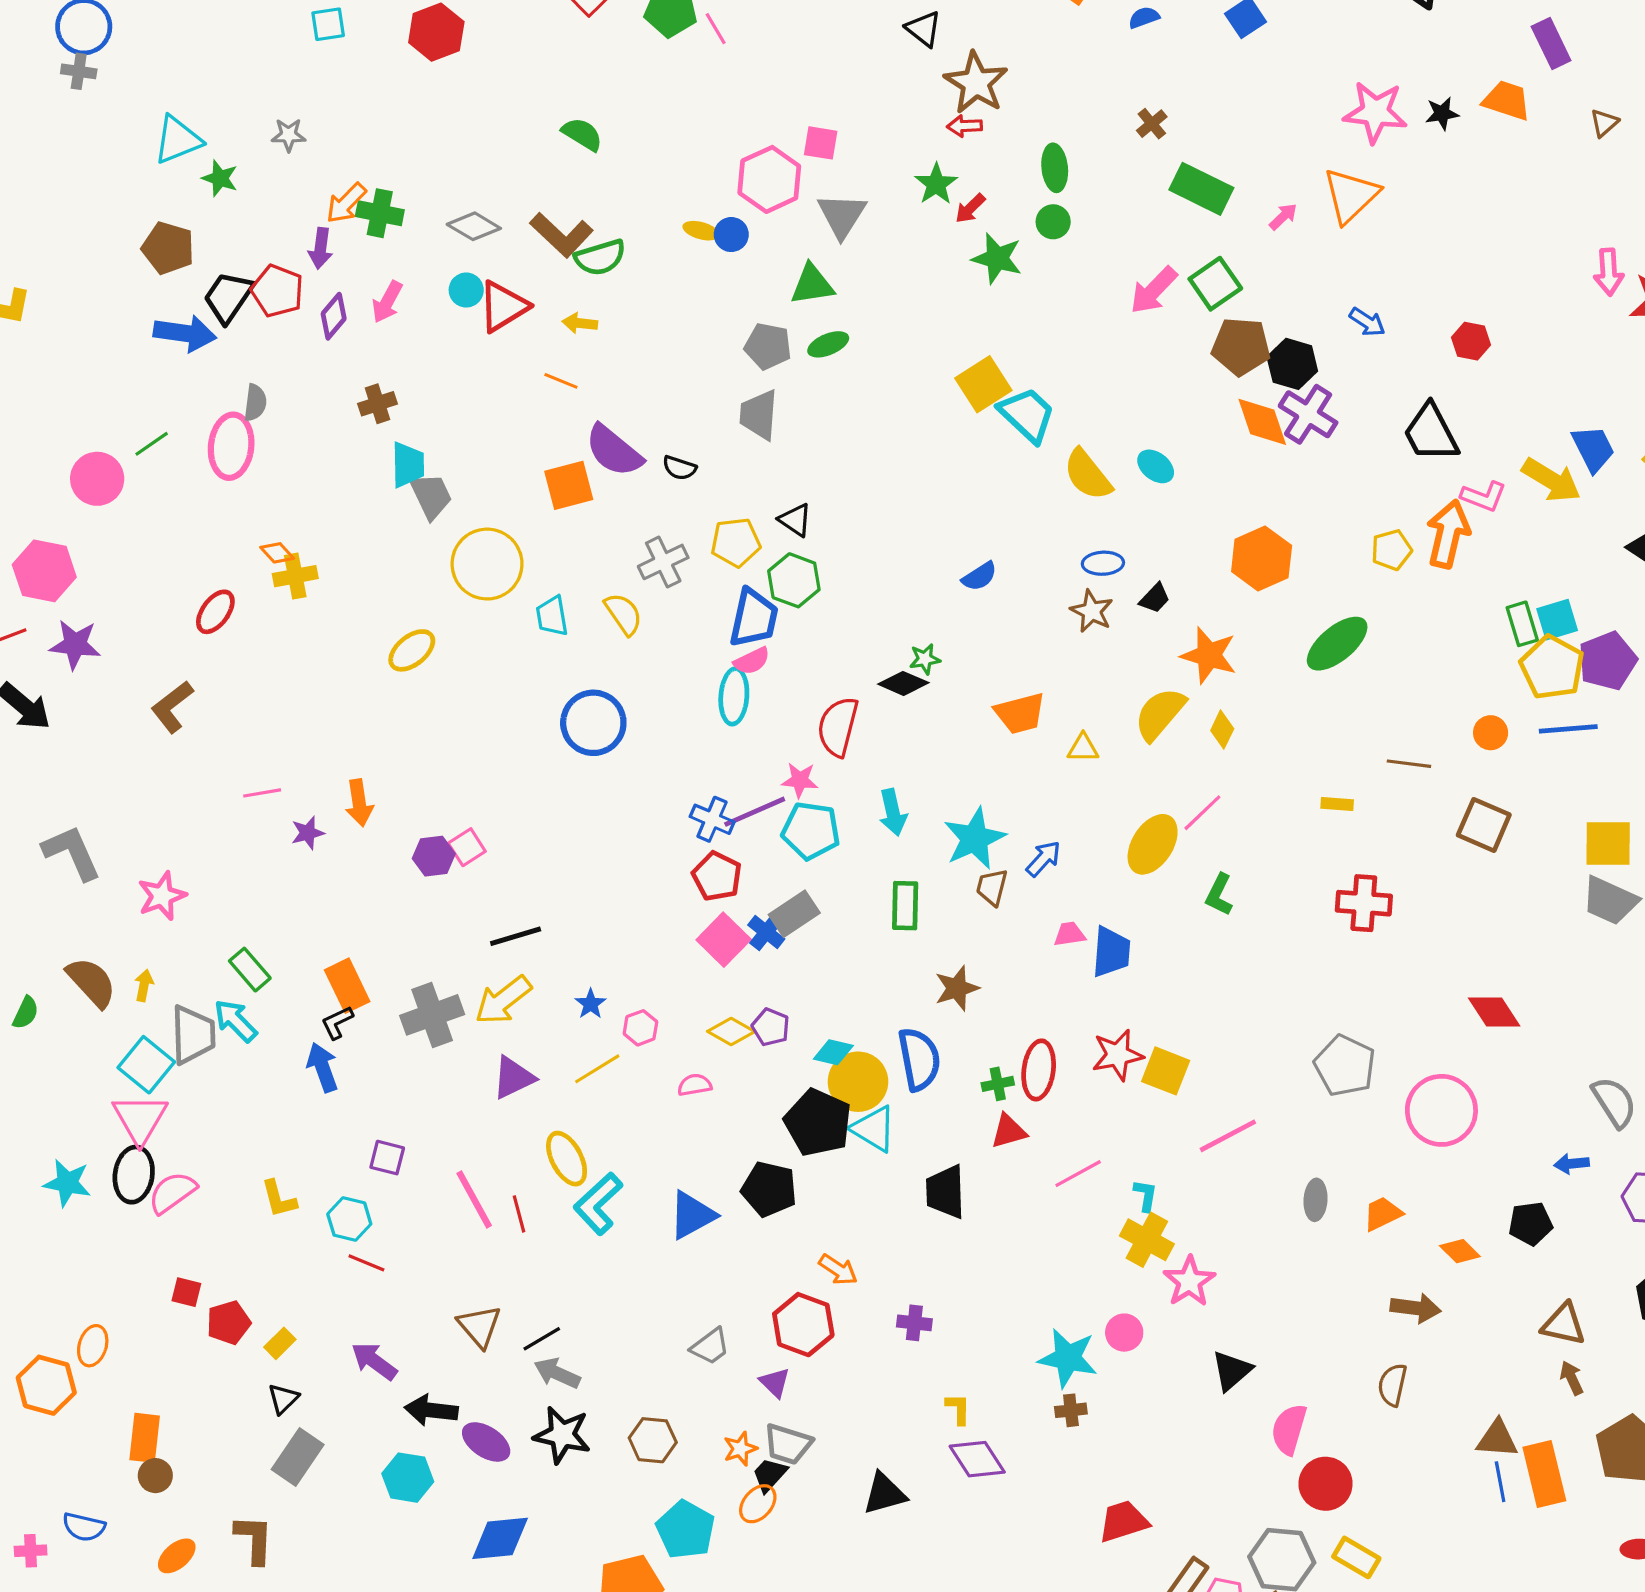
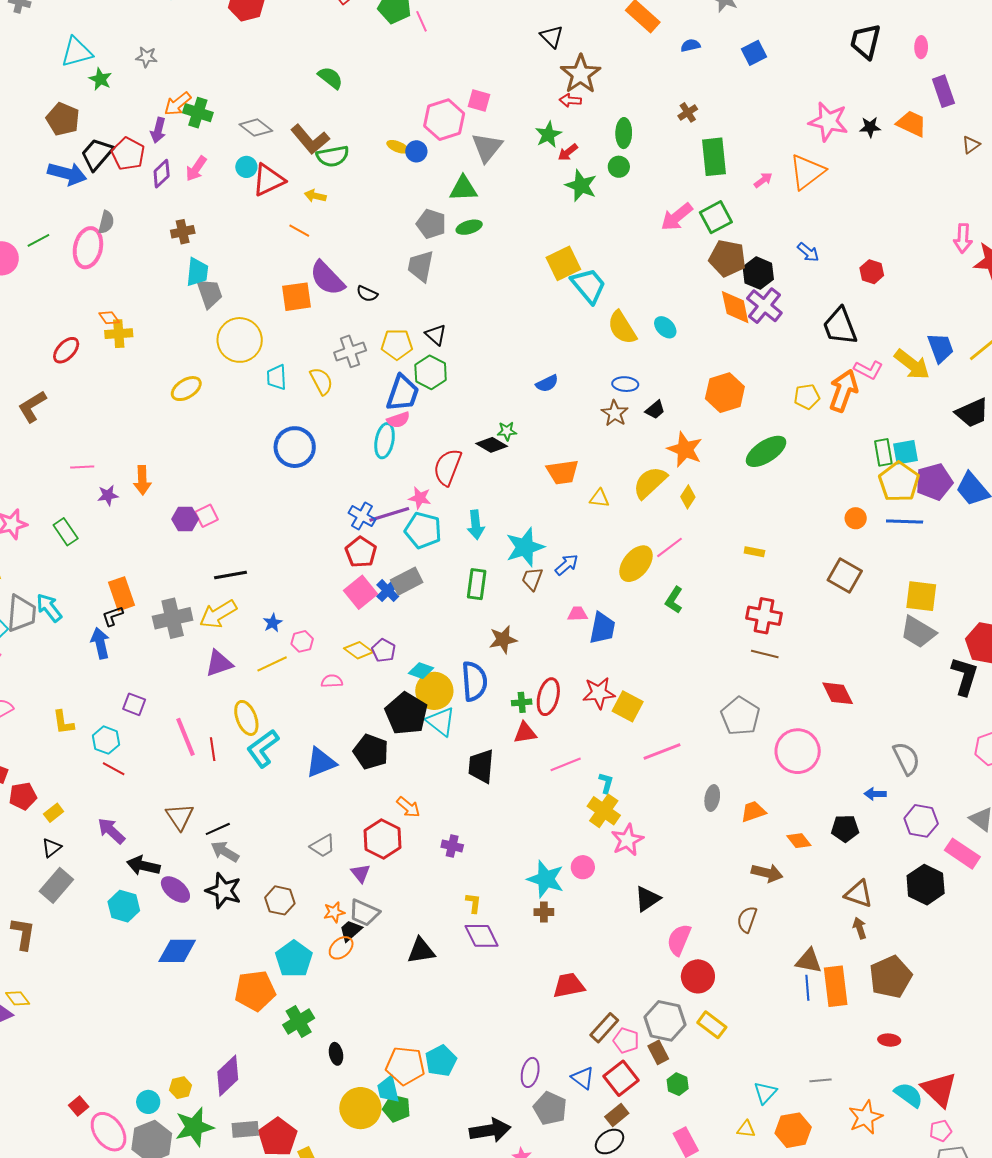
green rectangle: (1201, 189) -> (714, 157), turned 51
brown line: (1409, 764) -> (765, 654), moved
green rectangle: (250, 970) -> (66, 532), moved

